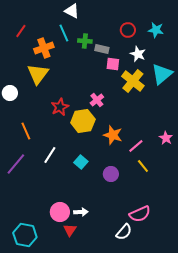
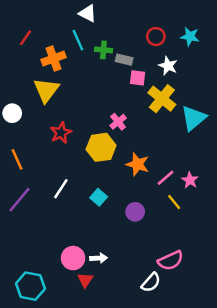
cyan triangle: (162, 74) -> (194, 118), moved
red star: (60, 107) -> (61, 133), moved
orange line: (26, 131) -> (17, 159), moved
pink star: (166, 138) -> (190, 180), moved

